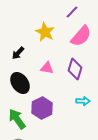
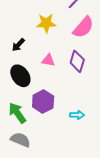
yellow star: (45, 32) -> (46, 23), turned -30
cyan arrow: (83, 101) -> (77, 115), moved

